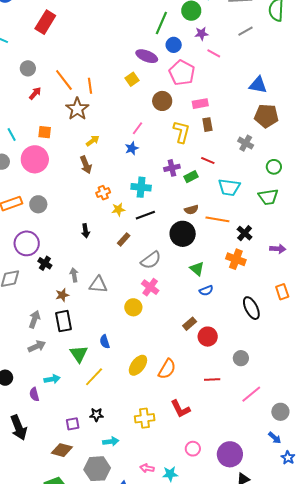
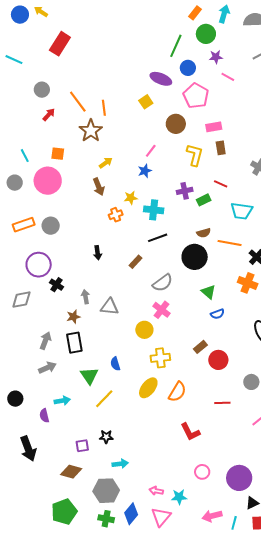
yellow star: (118, 209) -> (131, 198), moved
yellow cross: (145, 418) -> (160, 358), moved

